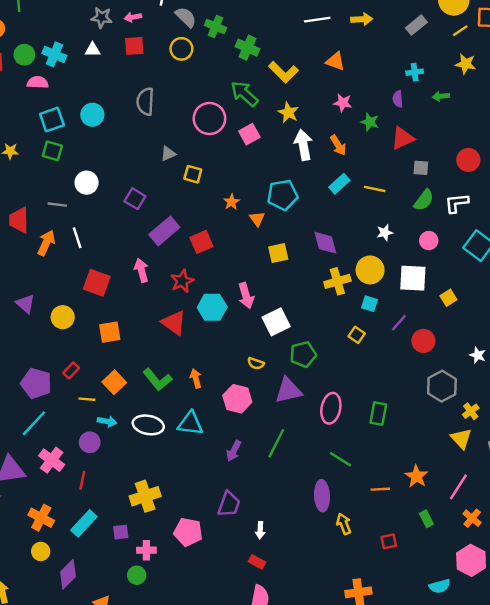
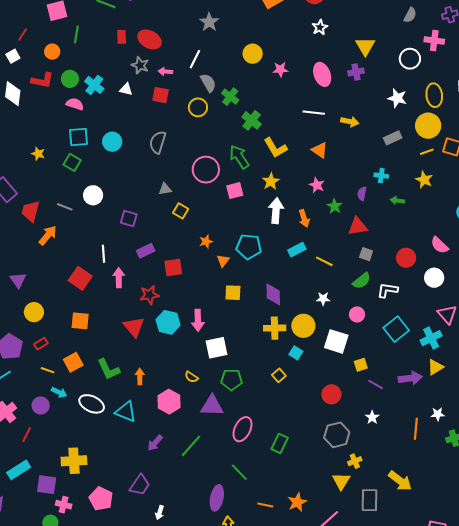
purple square: (135, 199) -> (129, 218), turned -30
purple rectangle: (164, 231) -> (146, 251), size x0.7
white line: (77, 238) -> (104, 254), moved
yellow circle: (63, 317) -> (34, 312), moved
purple line: (399, 323) -> (376, 385), moved, turned 63
purple square: (121, 532) -> (47, 485), size x1.5

